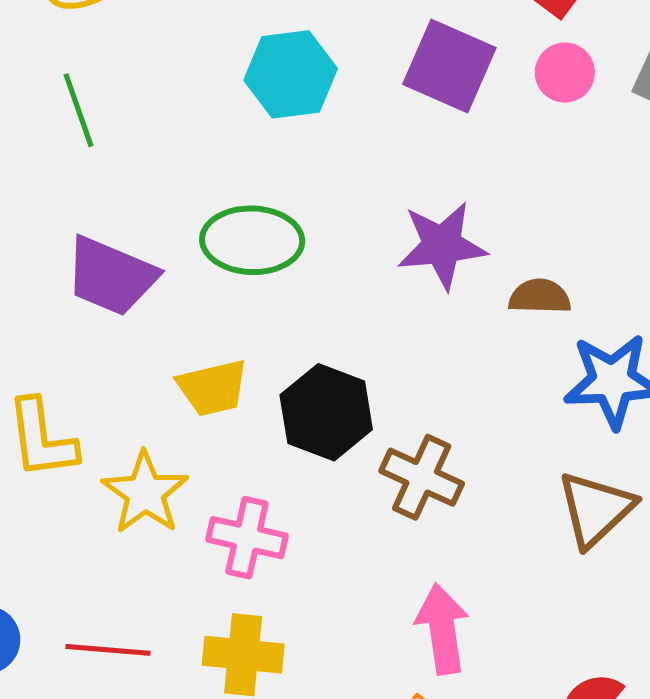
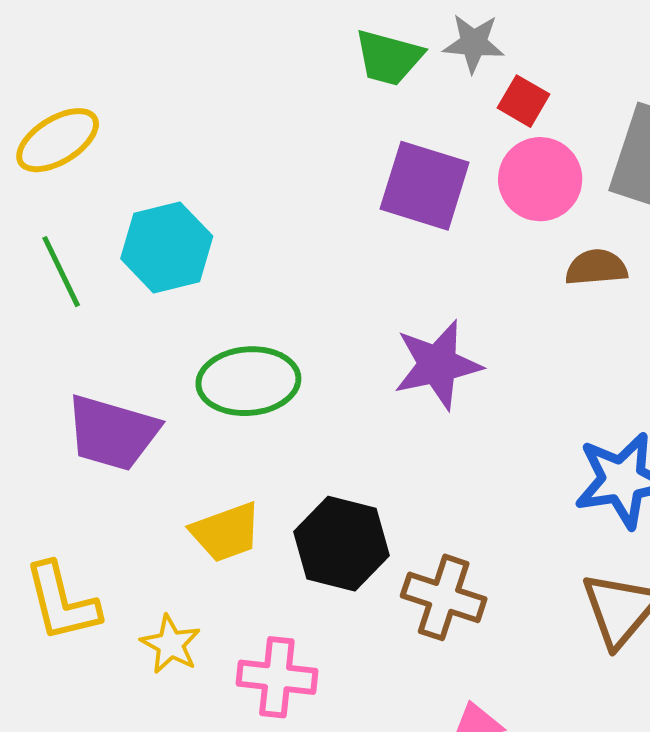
pink circle: (565, 73) -> (540, 179), size x1.4
cyan hexagon: (291, 74) -> (167, 247), moved
brown semicircle: (540, 297) -> (596, 267), moved
yellow star: (145, 493) -> (171, 644), size x0.7

